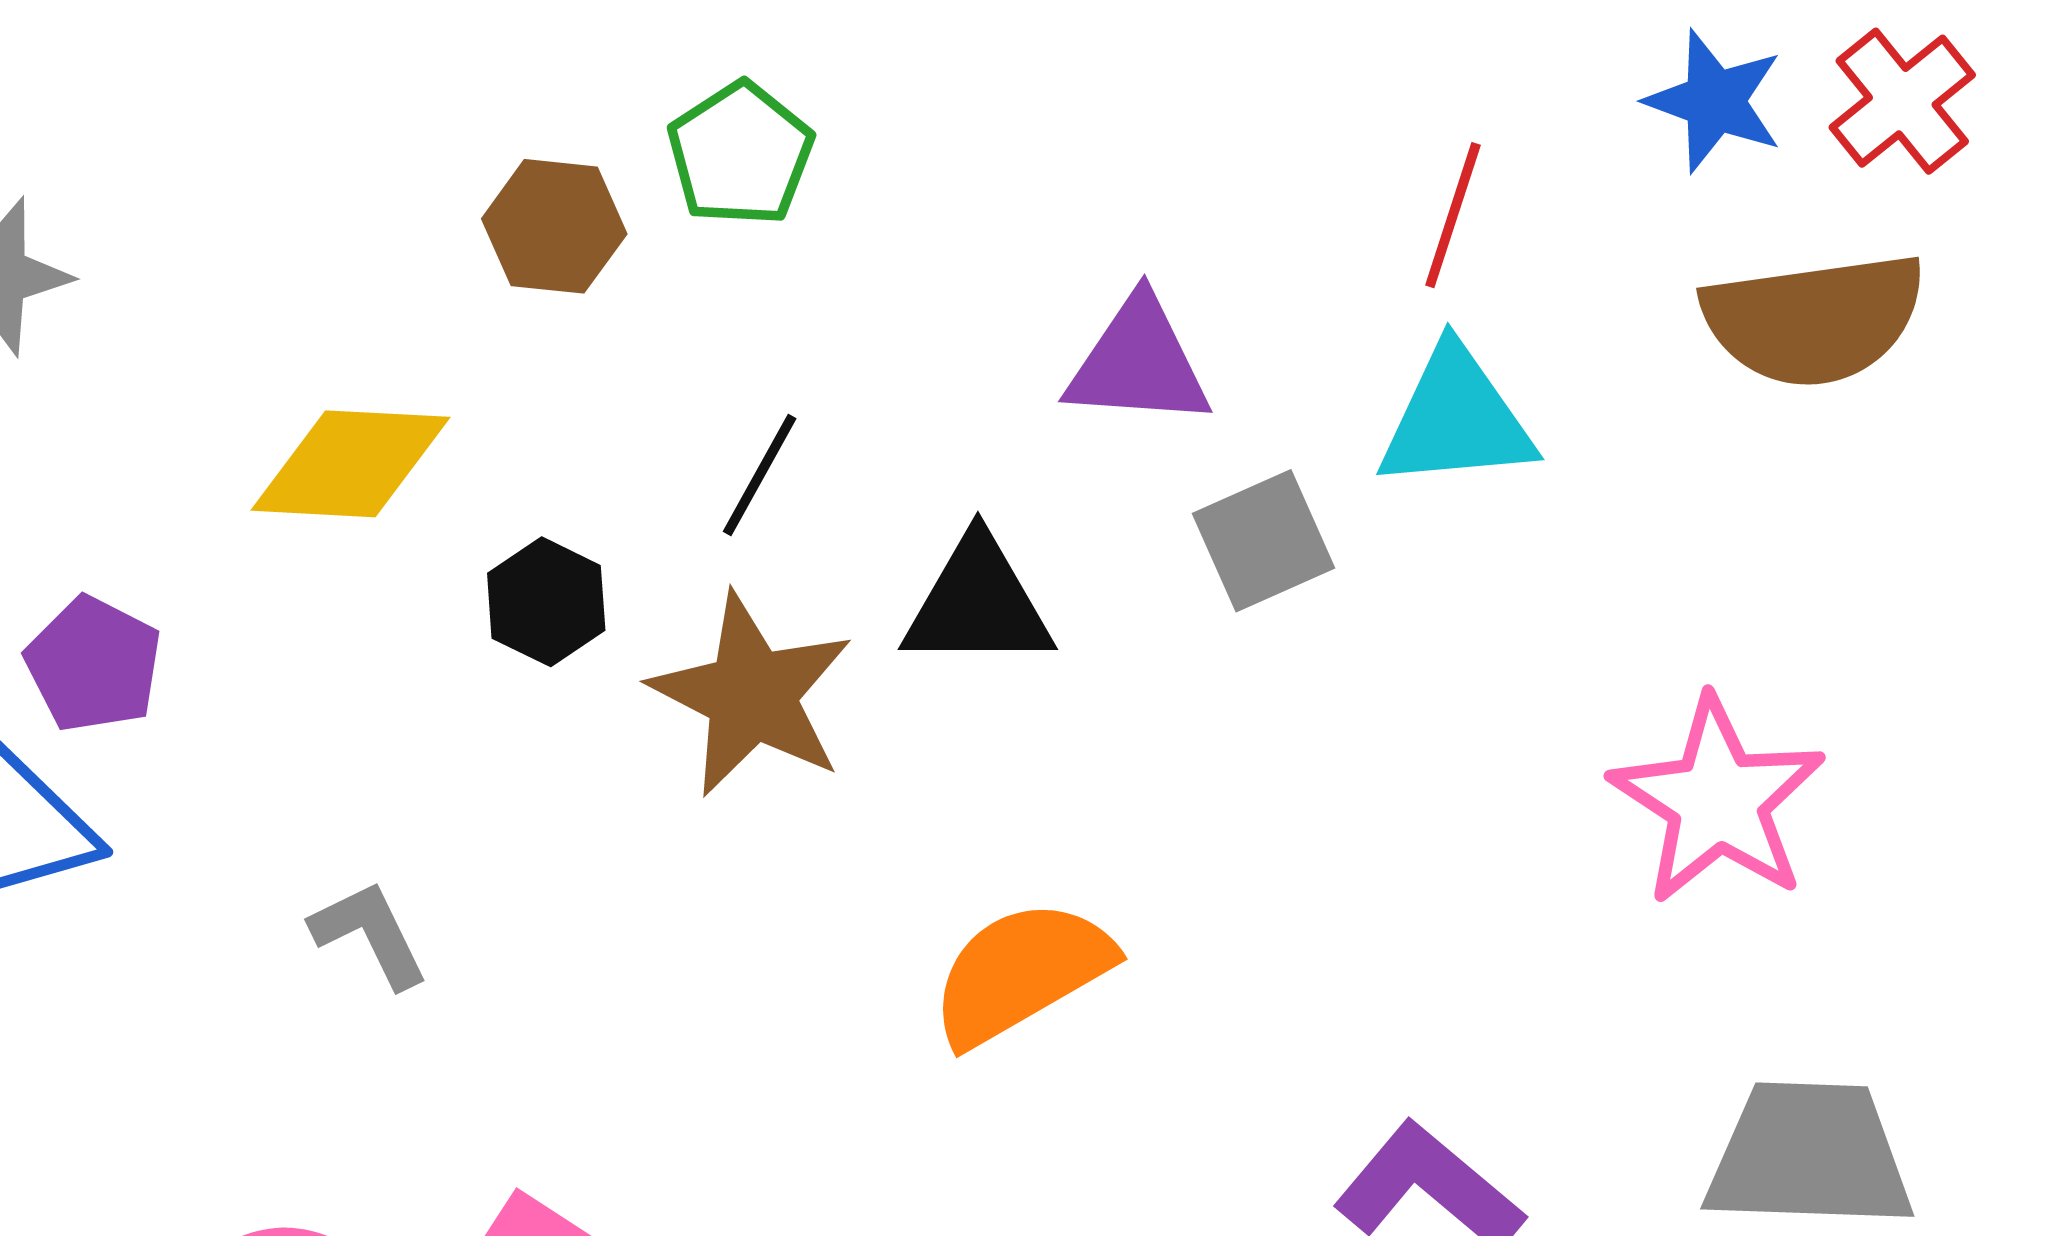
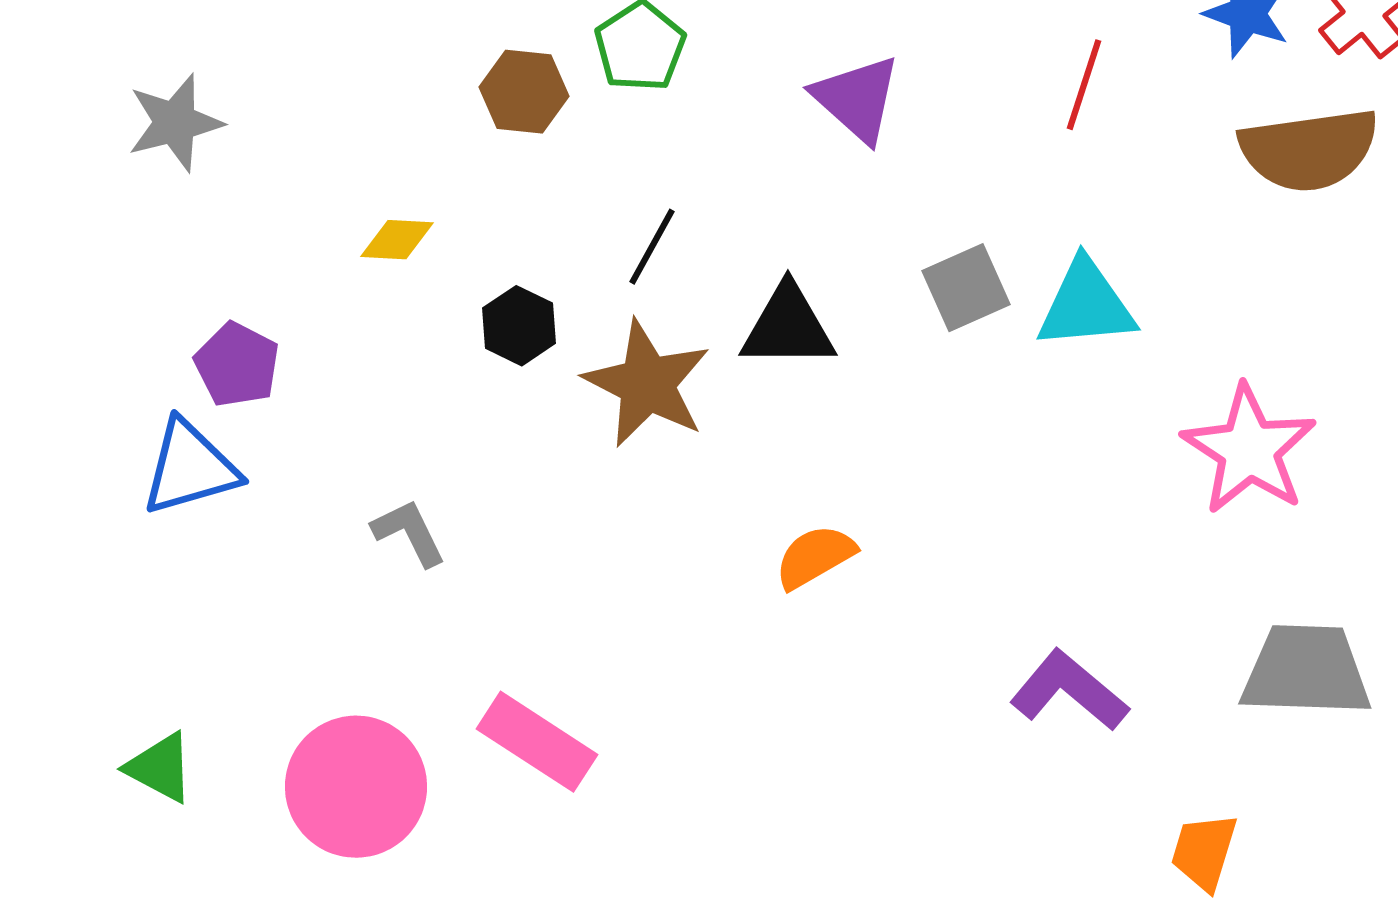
purple triangle: (1138, 363) -> (857, 99), moved, turned 38
cyan triangle: (1456, 419) -> (1086, 305), moved
yellow diamond: (350, 464) -> (397, 240), size x0.6
orange semicircle: (1021, 973) -> (815, 557), size x0.7

